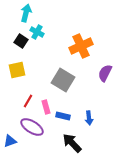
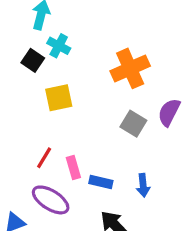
yellow square: (17, 70) -> (59, 98), moved
gray square: (63, 80) -> (133, 124), moved, size x0.7

